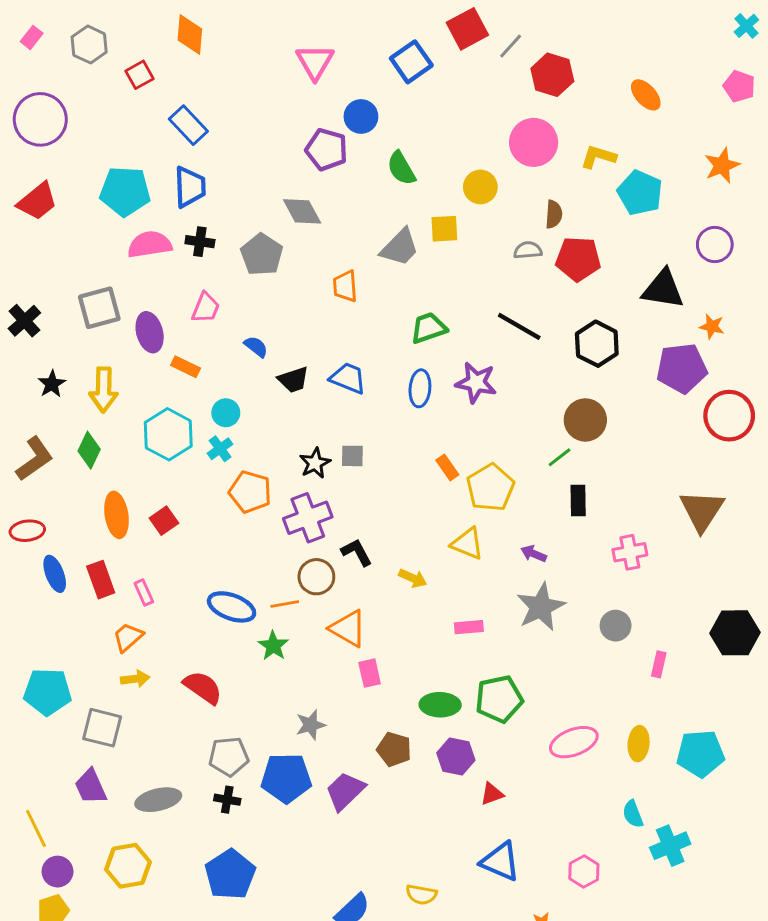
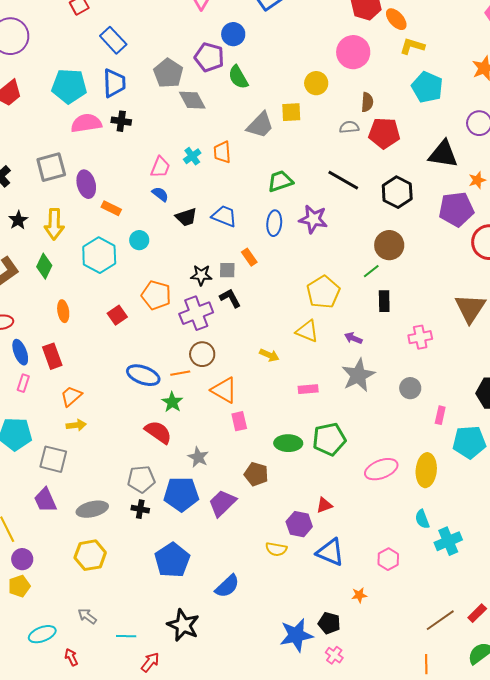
orange ellipse: (646, 95) -> (396, 19), moved
yellow L-shape: (598, 157) -> (412, 46), moved
green semicircle: (401, 168) -> (238, 77), moved
gray pentagon: (262, 255) -> (168, 73), moved
pink trapezoid: (206, 308) -> (160, 167), moved
orange star: (712, 326) -> (477, 180), turned -30
cyan cross: (220, 449) -> (192, 156), moved
black star: (315, 463) -> (201, 275), turned 30
orange rectangle: (447, 467) -> (249, 257), moved
orange ellipse: (116, 515) -> (63, 311), size x0.7
red square: (164, 521) -> (117, 315), moved
black L-shape: (357, 552) -> (230, 298), moved
pink rectangle: (144, 593) -> (23, 383), moved, turned 42
red semicircle: (203, 687) -> (158, 432), moved
gray star: (311, 725) -> (198, 457), turned -30
yellow ellipse: (639, 744) -> (426, 470), size x1.4
cyan pentagon: (700, 754) -> (469, 442), moved
purple hexagon: (456, 756) -> (299, 524), moved
yellow hexagon: (128, 866) -> (90, 555), moved
blue pentagon: (230, 874) -> (172, 560), moved
yellow semicircle: (421, 895) -> (276, 549), moved

